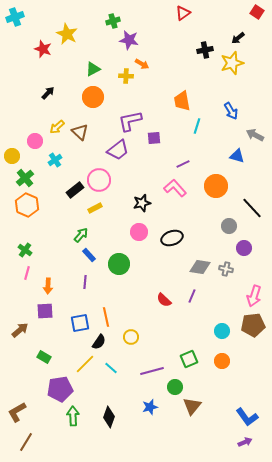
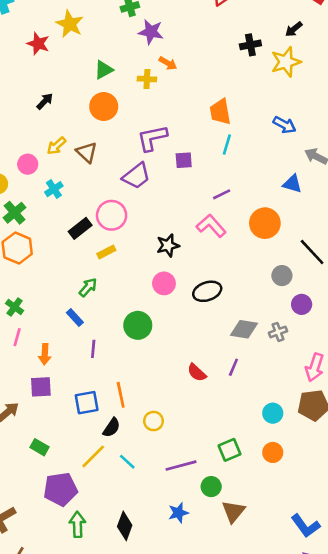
blue arrow: (231, 111) -> (285, 125), turned -30
cyan line: (197, 126) -> (227, 145), moved
blue rectangle: (89, 255) -> (75, 317), moved
gray cross: (226, 269) -> (278, 332), turned -32

